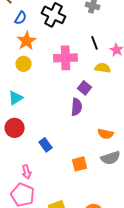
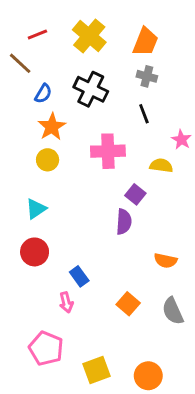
black line: (95, 43) -> (144, 114), moved
gray semicircle: (111, 158) -> (173, 311), moved, turned 84
orange square: (80, 164) -> (128, 304), turned -35
pink arrow: (27, 172) -> (66, 302), moved

